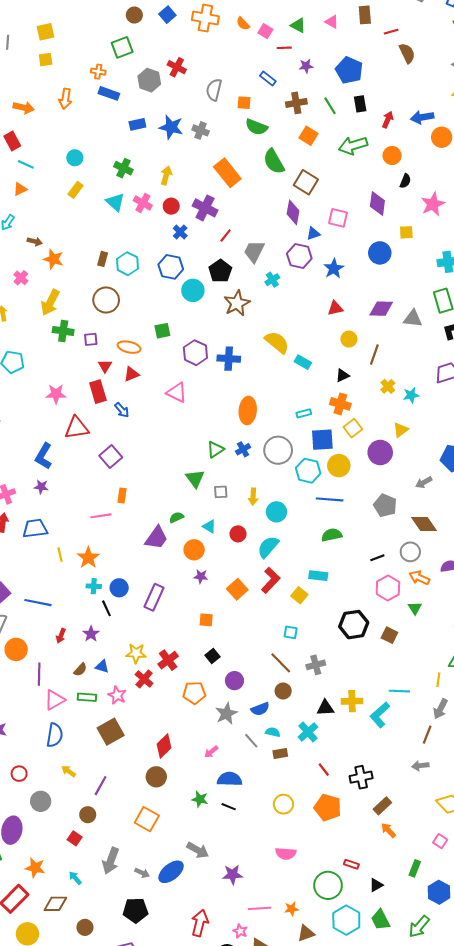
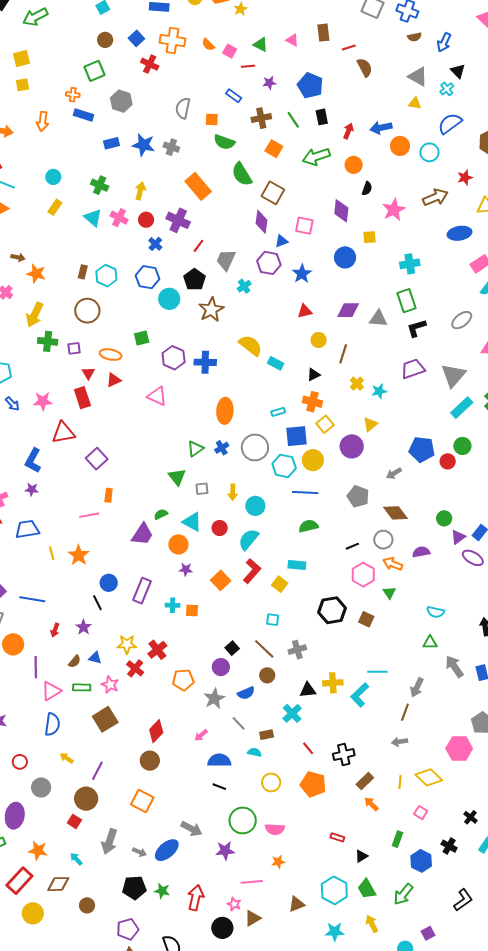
red cross: (177, 67) -> (150, 64), moved
blue arrow: (122, 410) -> (12, 404), moved
cyan triangle: (209, 526) -> (192, 522), size x1.5
cyan cross: (94, 586) -> (173, 605), moved
black square: (213, 656) -> (232, 648), moved
yellow line: (438, 680) -> (400, 782), moved
cyan semicircle: (273, 732) -> (254, 752), moved
green star: (200, 799) -> (162, 891), moved
brown circle: (88, 815) -> (86, 799), size x1.5
green circle: (328, 885) -> (243, 820), moved
orange star: (291, 909) -> (278, 862), moved

